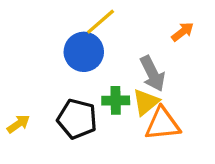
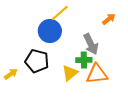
green cross: (116, 100) -> (84, 60), moved
yellow triangle: (146, 102) -> (70, 73), moved
black pentagon: (77, 119) -> (37, 61), moved

